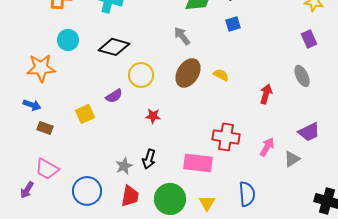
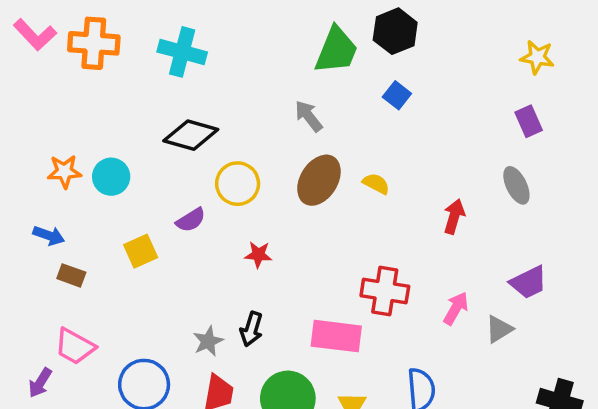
blue square: (233, 24) -> (397, 95), turned -35
cyan circle: (68, 40) -> (111, 177), moved
orange star: (41, 68) -> (64, 171), size x0.7

